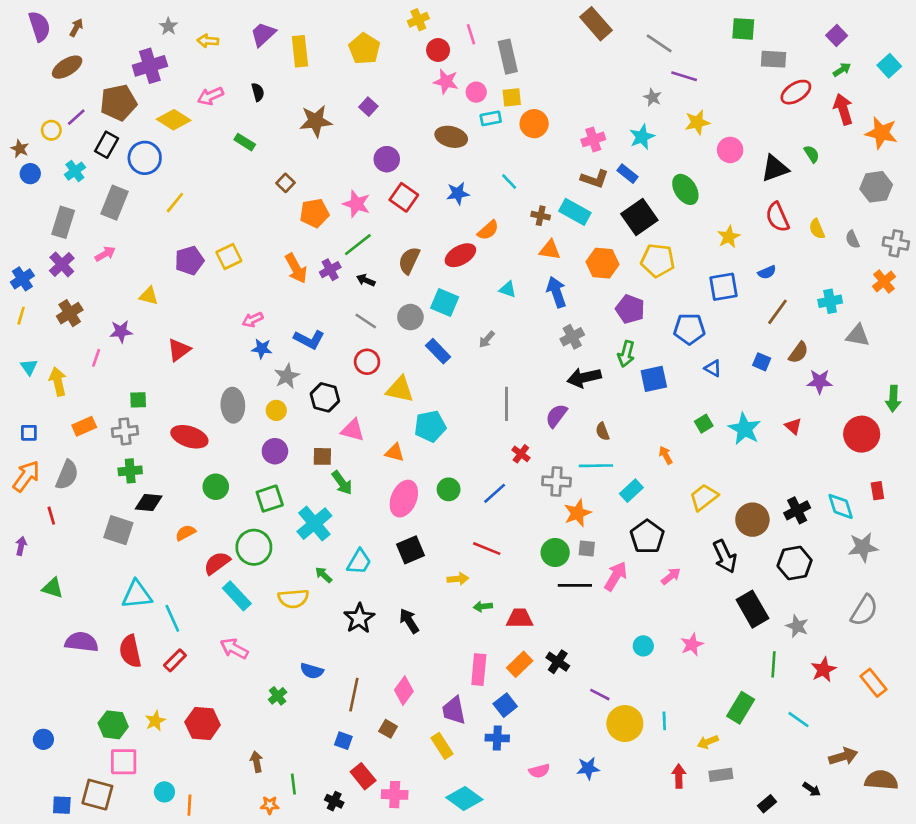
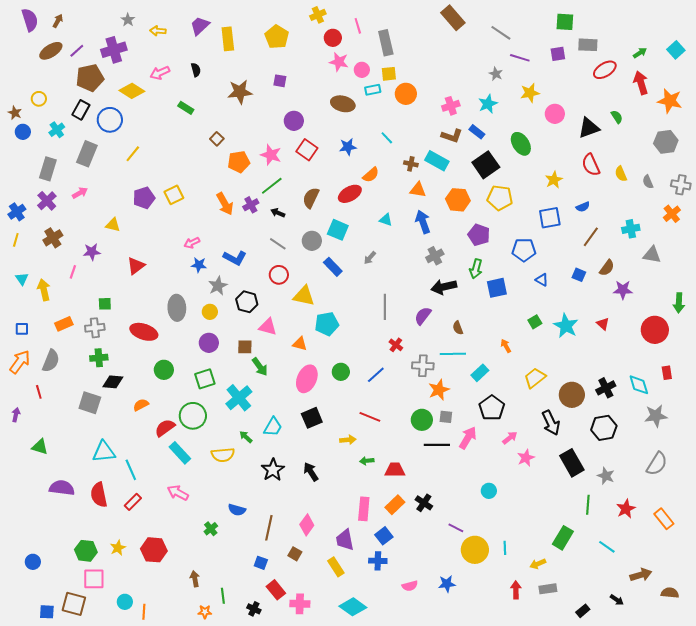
purple square: (837, 36) -> (558, 54), moved, turned 35
purple square: (368, 107) -> (280, 81), turned -32
purple line: (76, 117) -> (77, 51), moved
pink star: (692, 645) -> (526, 458), moved
brown semicircle: (881, 780) -> (670, 593), size x0.7

